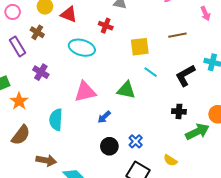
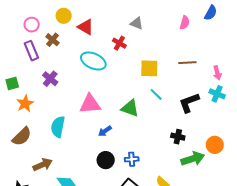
pink circle: (13, 12) -> (32, 25), moved
pink arrow: (205, 14) -> (217, 73), moved
blue cross: (136, 141) -> (132, 159), turned 32
brown arrow: (46, 160) -> (43, 165), turned -42

